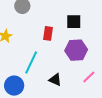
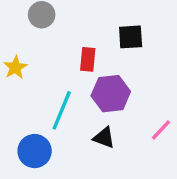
purple hexagon: (76, 50) -> (111, 94), moved

